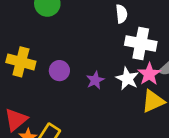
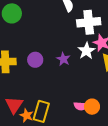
white star: (127, 79) -> (86, 51), turned 30

